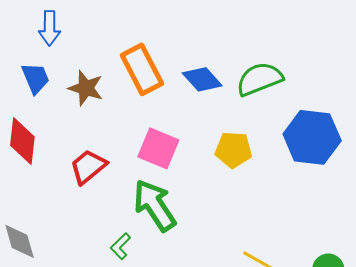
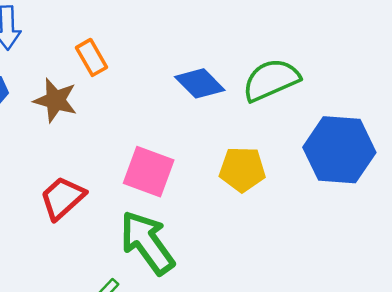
orange rectangle: (142, 69) -> (91, 57), moved, size x0.6

